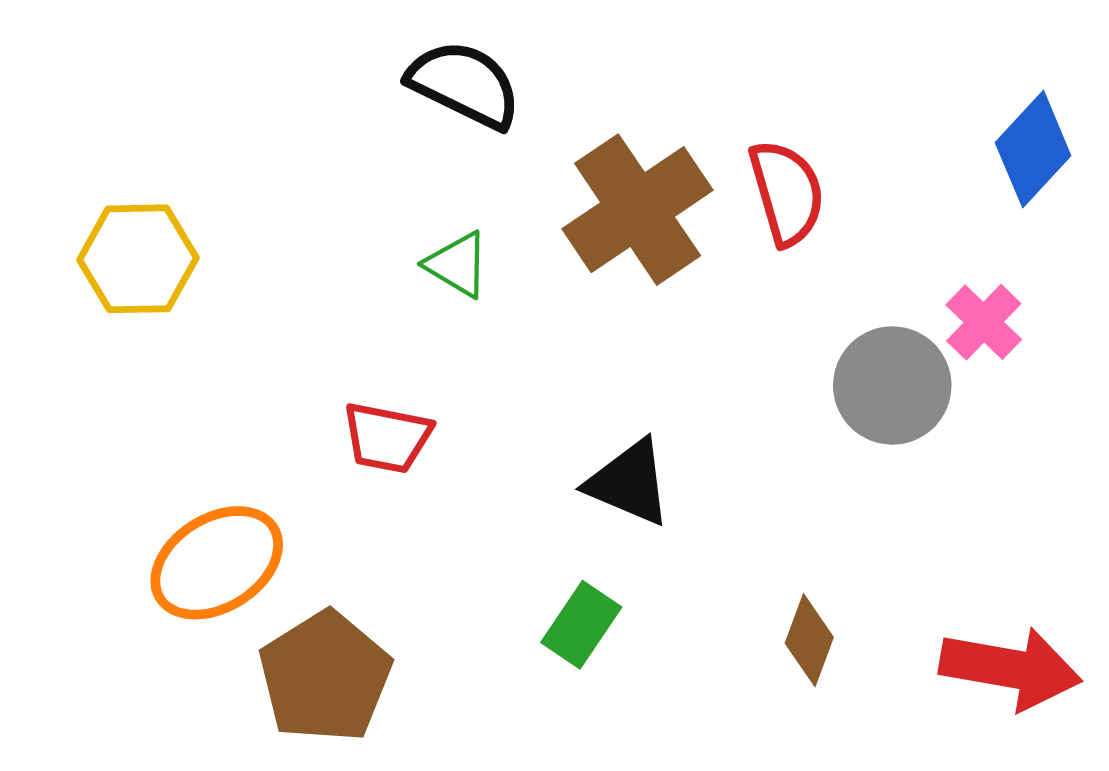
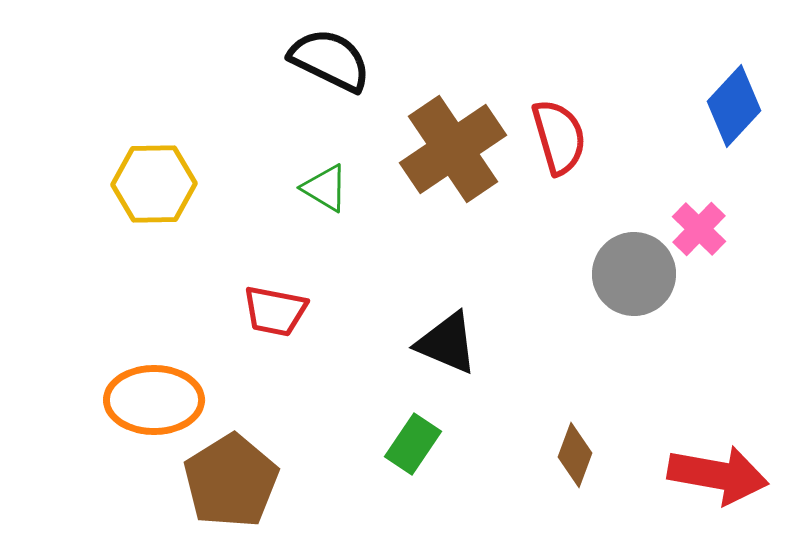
yellow hexagon: (138, 259) -> (154, 184), moved
orange ellipse: (217, 563) -> (154, 400), turned 32

